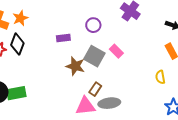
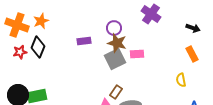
pink rectangle: (116, 51) -> (137, 54), turned -48
gray square: (94, 56) -> (115, 59), turned 35
brown star: (75, 66) -> (117, 43), moved

